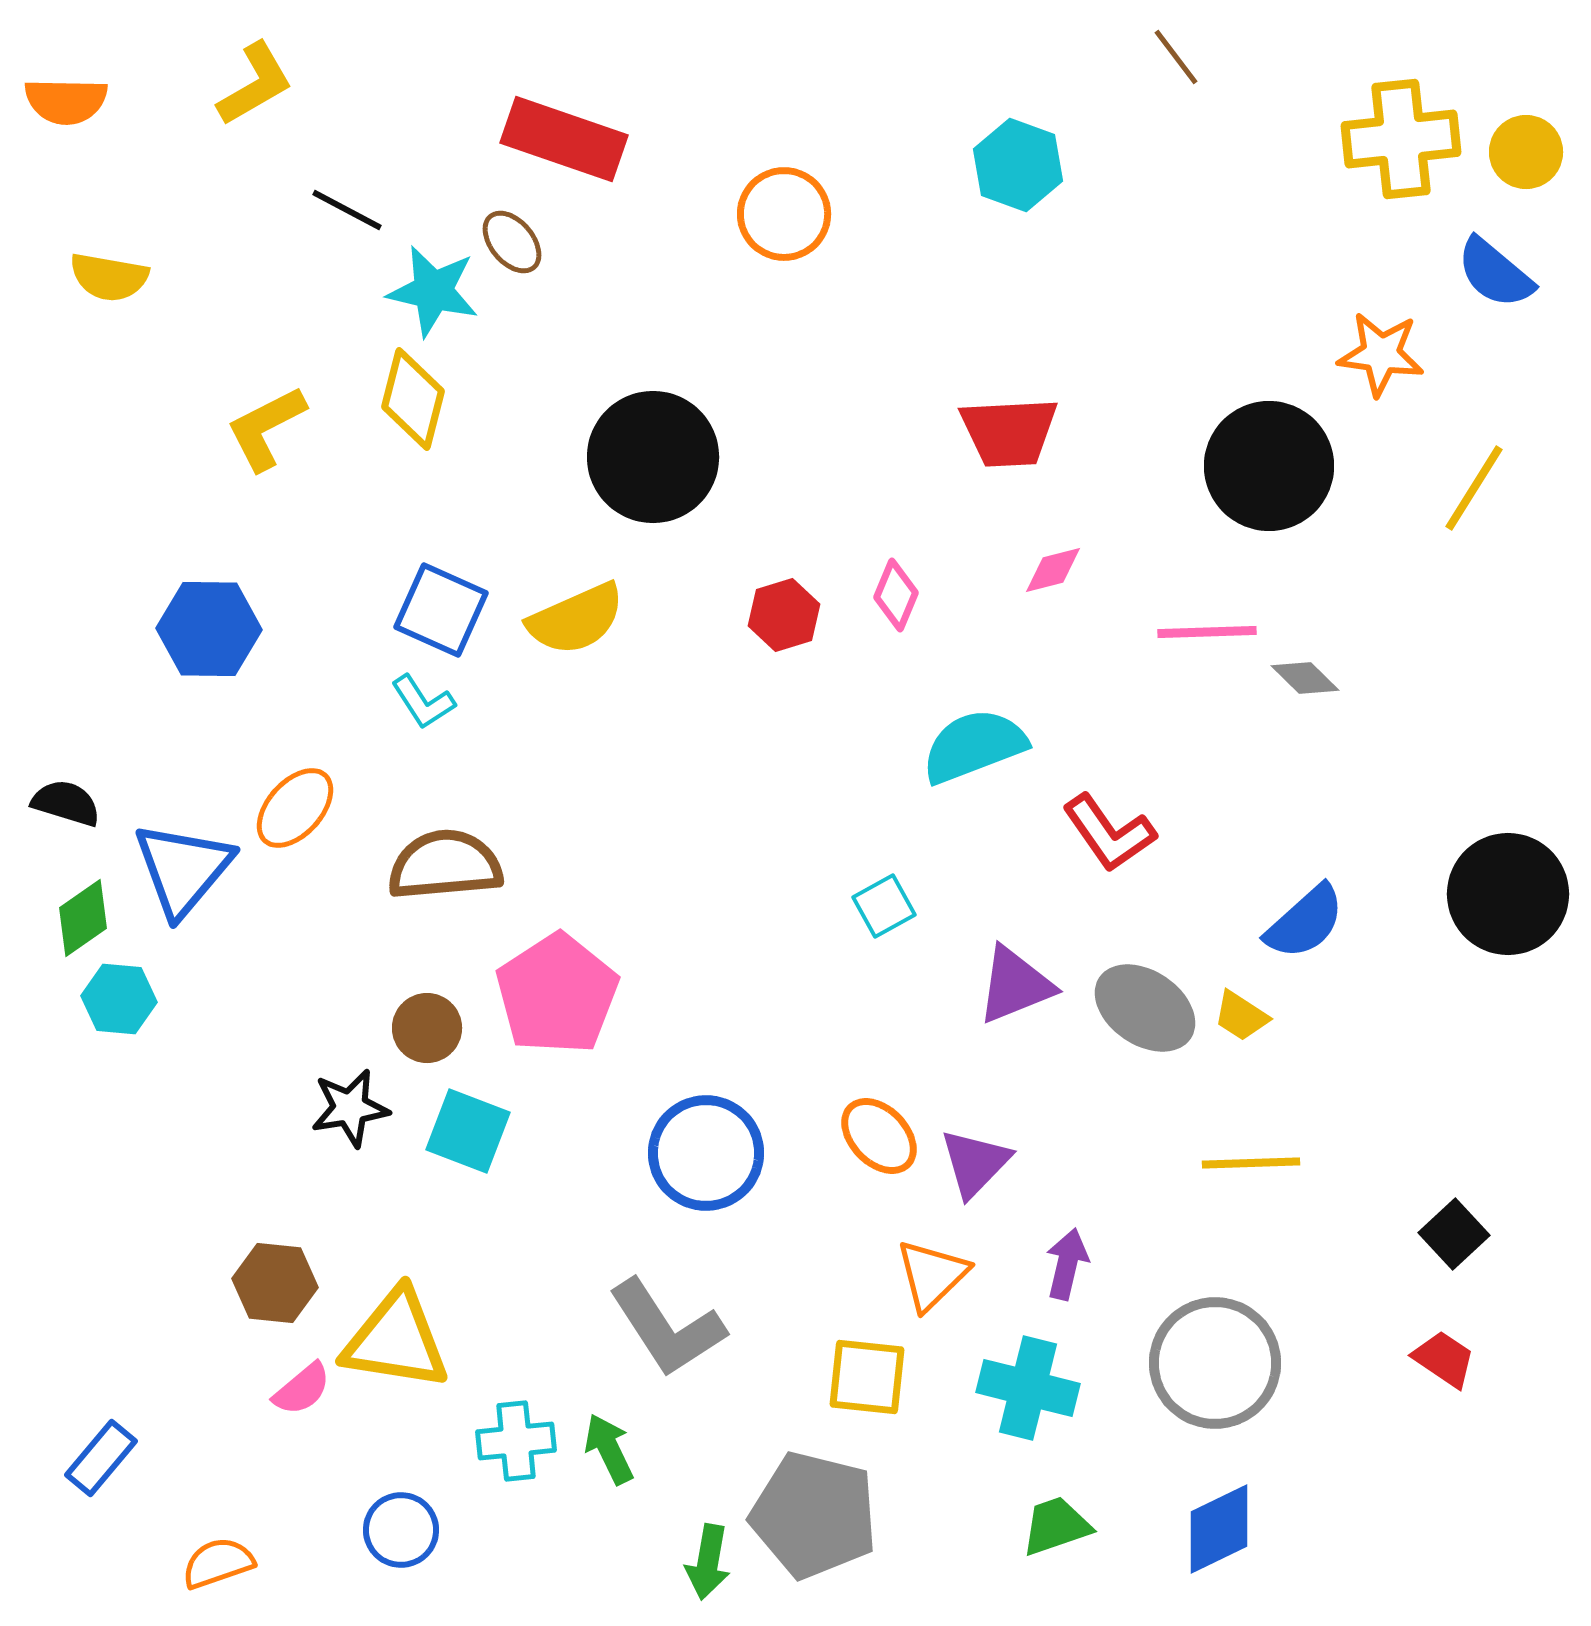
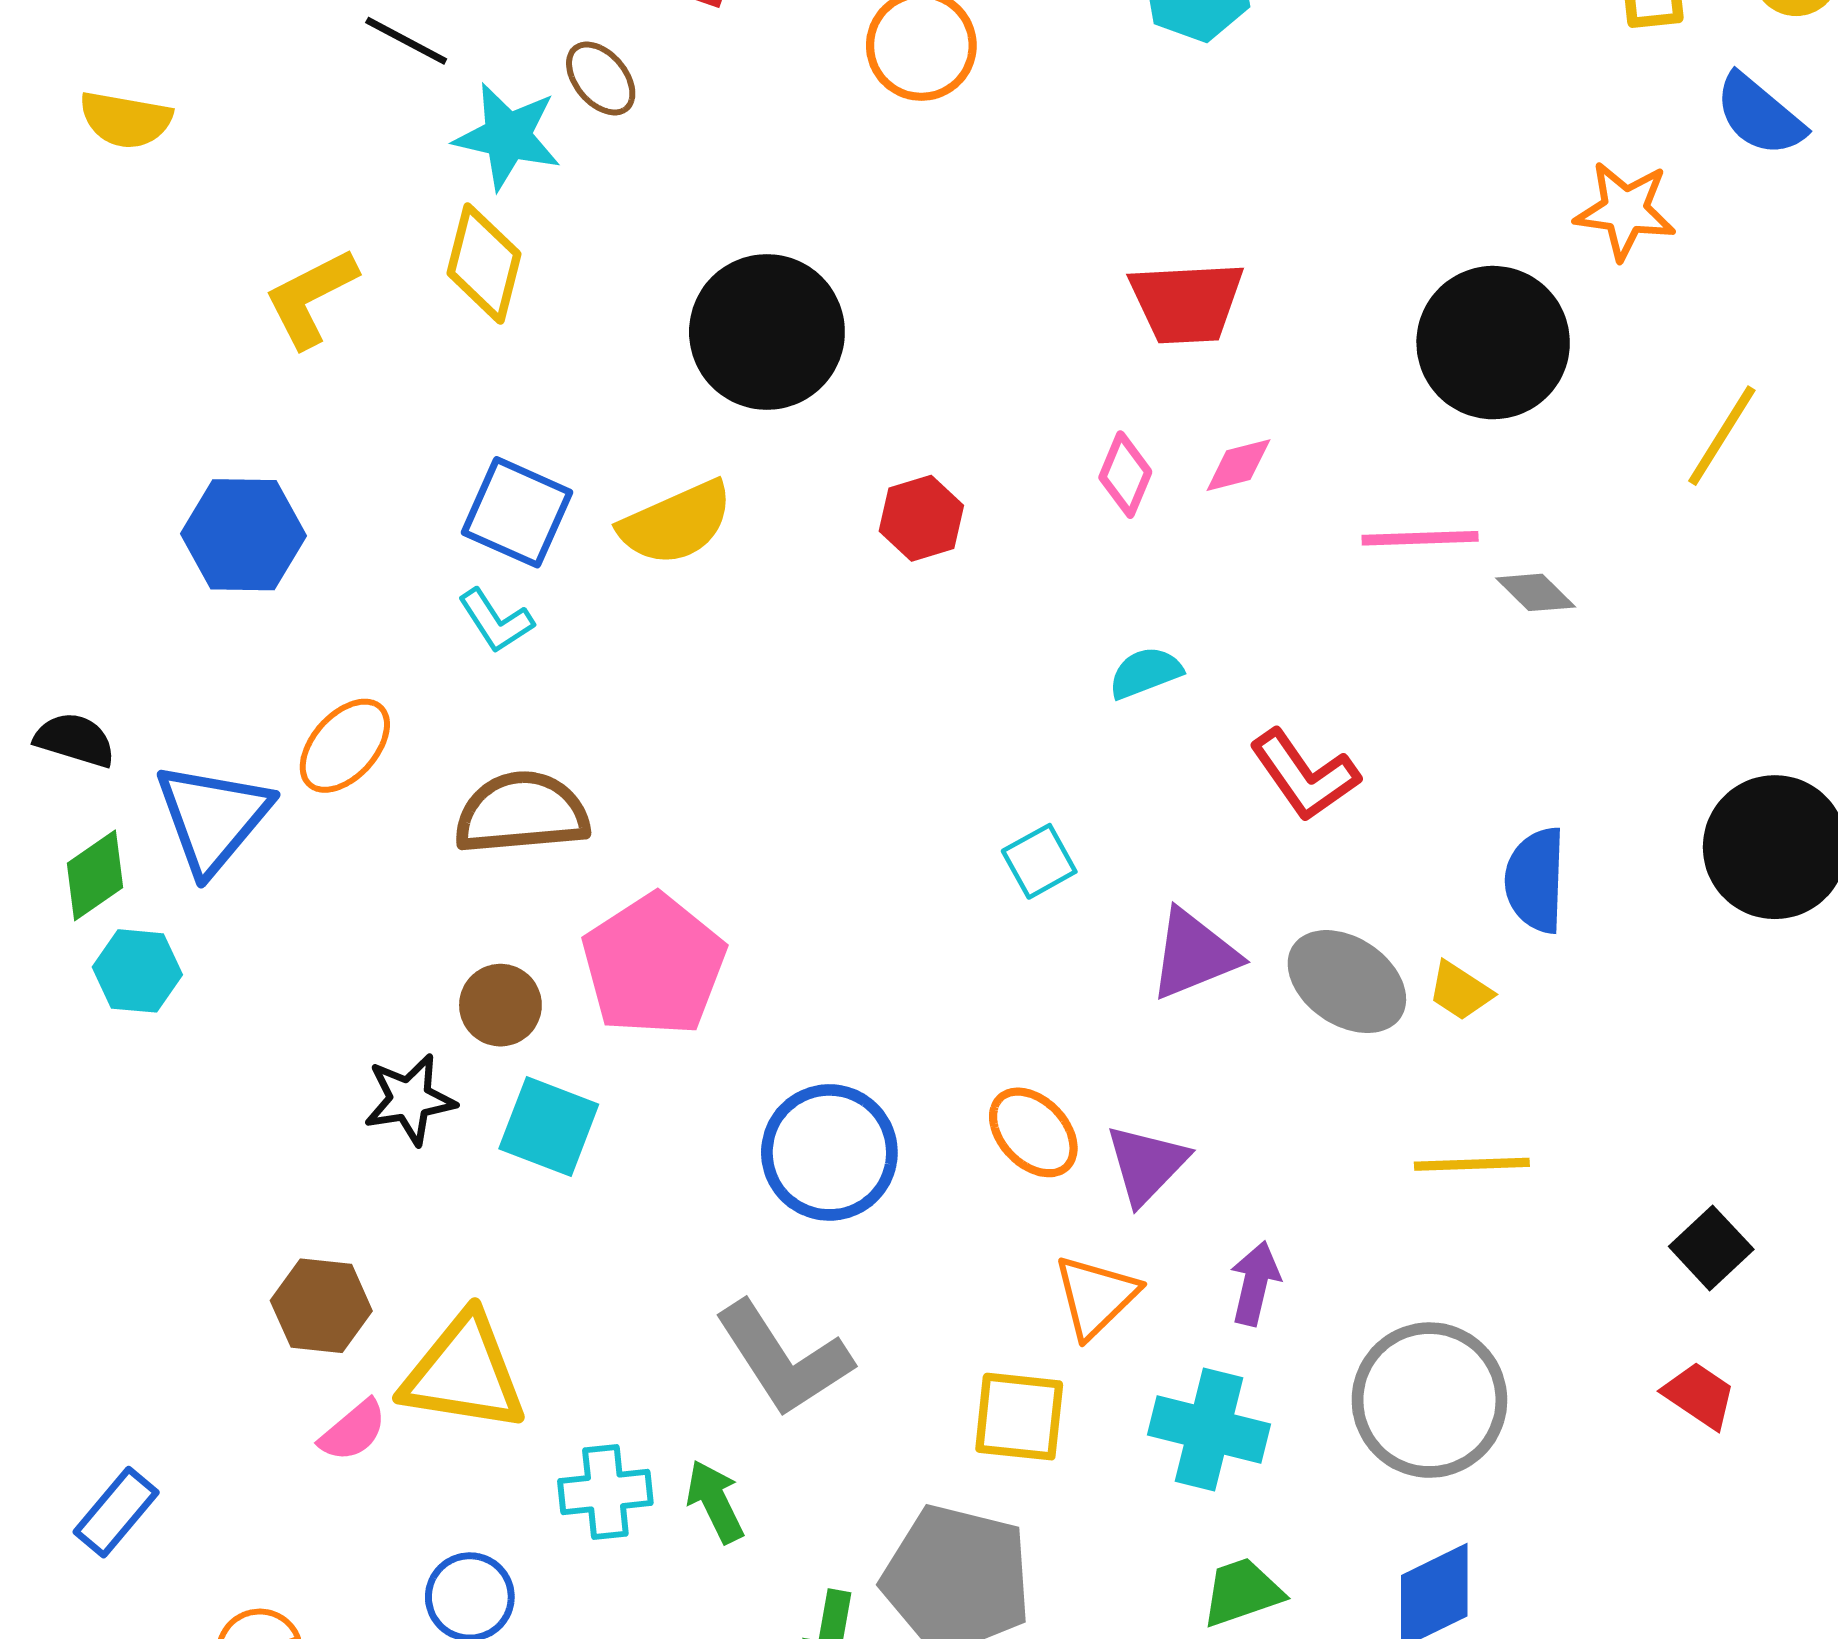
yellow line: (1474, 488) -> (1722, 436), moved
pink diamond: (896, 595) -> (1125, 475), moved
cyan semicircle: (974, 746) -> (1145, 673), size x0.6
blue semicircle: (1305, 922) -> (1536, 880), turned 134

